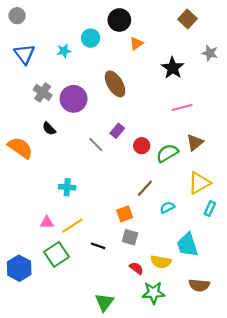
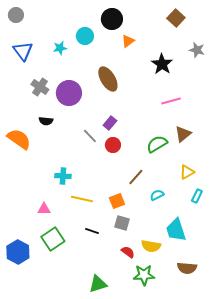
black semicircle: (49, 129) -> (46, 121), turned -40
red circle: (142, 146) -> (113, 145), moved
yellow triangle: (199, 183) -> (187, 172), size x0.7
yellow line: (72, 226) -> (82, 199), moved, turned 45
green triangle: (104, 302) -> (98, 284), turned 36

